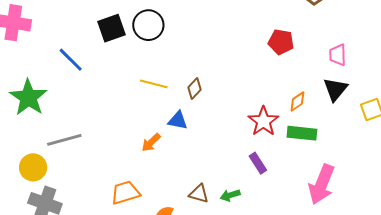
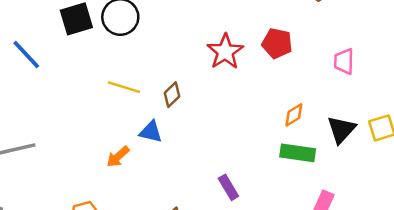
black triangle: (335, 89) -> (341, 130), moved
red star: (263, 121) -> (225, 52), moved
purple rectangle: (258, 163) -> (228, 187), moved

